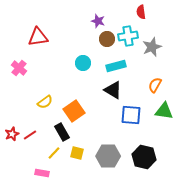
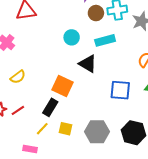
black triangle: (113, 90) -> (88, 64), moved
yellow semicircle: (45, 102) -> (18, 77), moved
orange square: (74, 111) -> (62, 86), turned -30
black rectangle: (62, 132) -> (50, 107), turned 60

